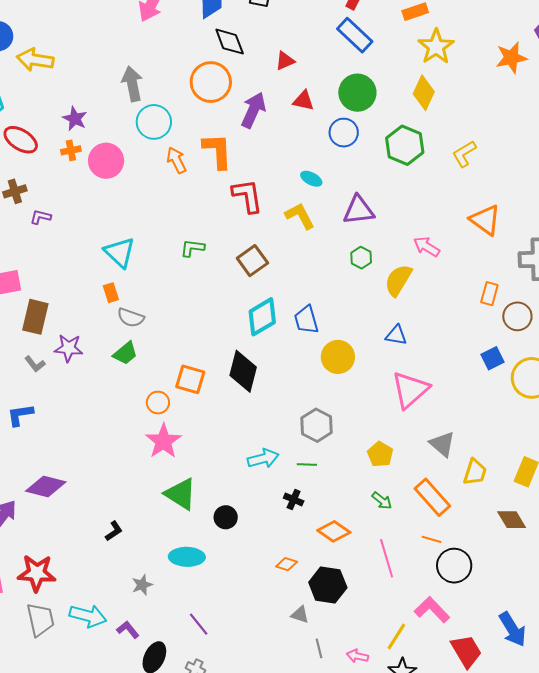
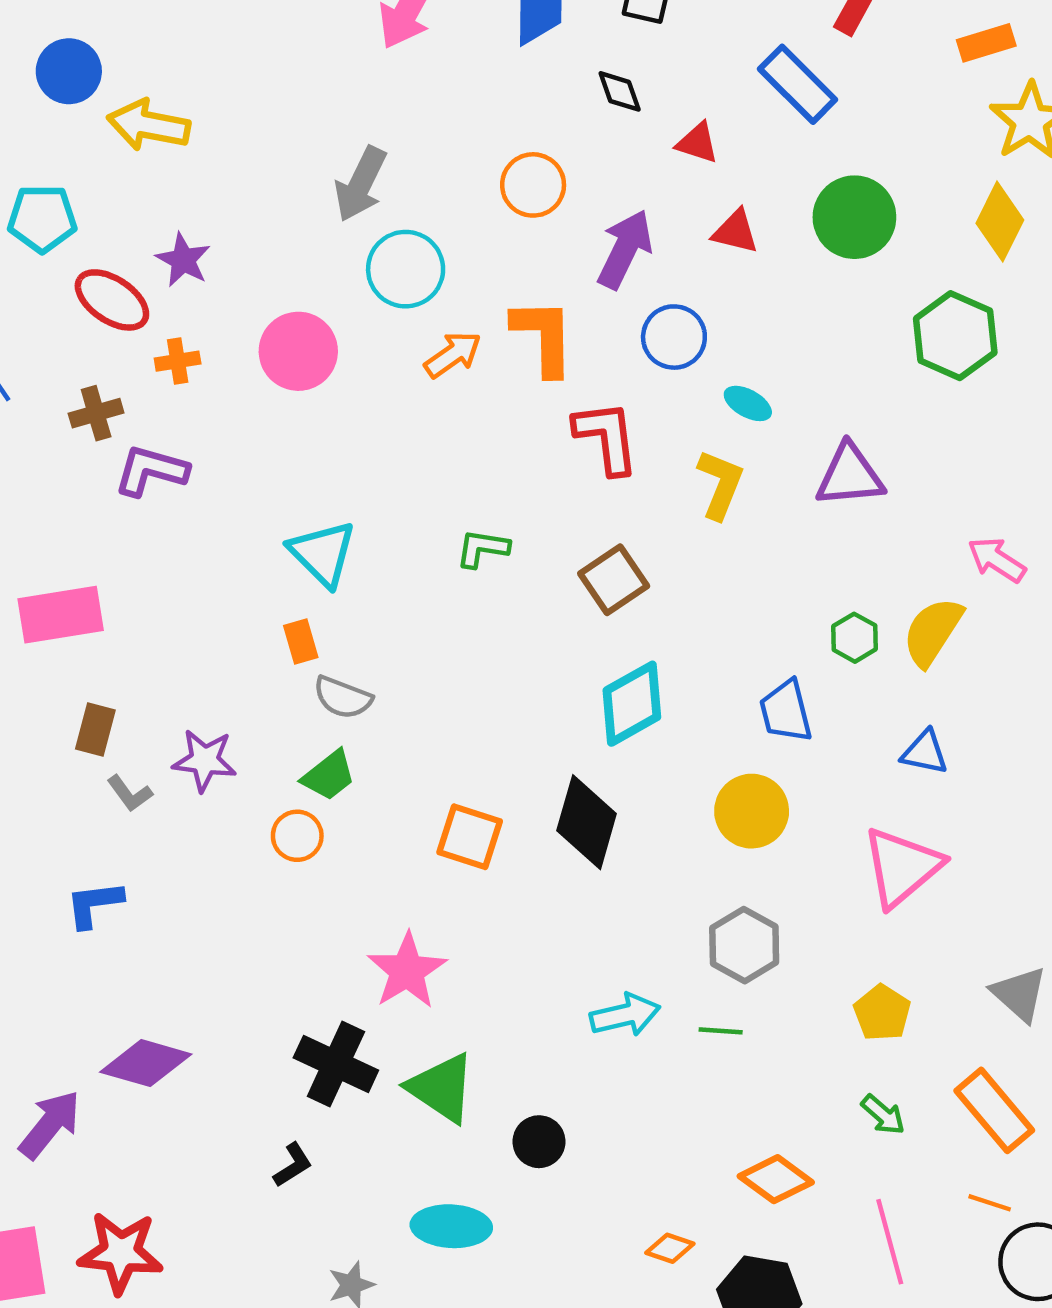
blue rectangle: (355, 35) -> (798, 84), moved
black diamond: (230, 42) -> (620, 91), moved, size x0.7
red triangle: (285, 61) -> (697, 143), turned 40
orange circle: (211, 82) -> (533, 185), size x0.7
gray arrow: (132, 84) -> (361, 184), turned -144
purple star: (75, 119) -> (183, 260), moved
blue circle: (344, 133) -> (674, 337), moved
orange cross: (71, 150) -> (178, 361), moved
orange arrow: (176, 160) -> (453, 354), turned 80
yellow L-shape: (300, 216) -> (720, 484), turned 48
purple L-shape: (41, 217) -> (151, 471), size x1.6
green hexagon: (361, 258) -> (854, 638), moved
brown rectangle: (35, 317) -> (95, 729), moved, size x0.7
blue trapezoid: (306, 320) -> (786, 711), moved
yellow circle: (338, 357) -> (752, 811), moved
pink triangle: (410, 390) -> (902, 867), moved
orange circle: (158, 403) -> (297, 836), moved
black cross: (294, 499) -> (336, 1064), moved, size x1.8

